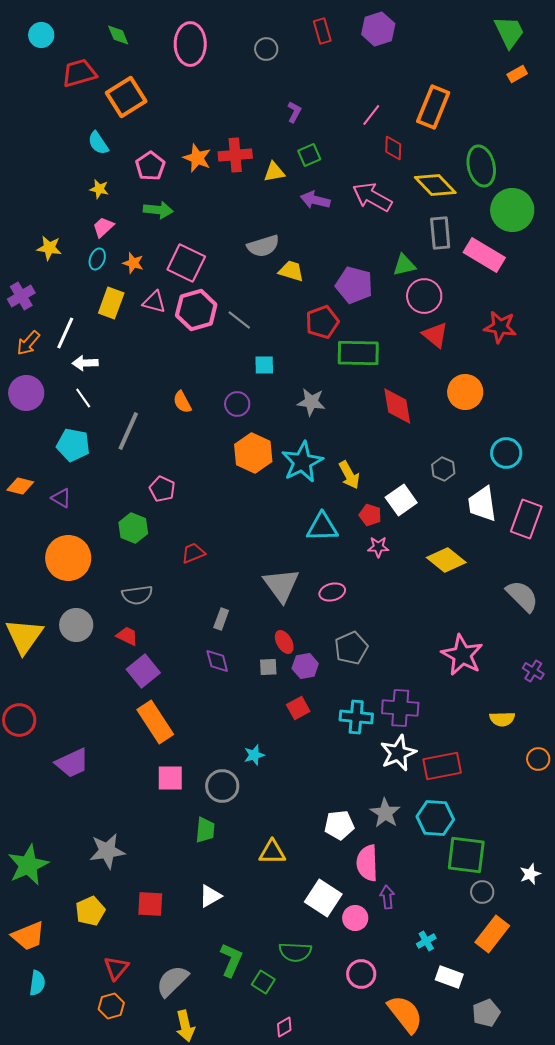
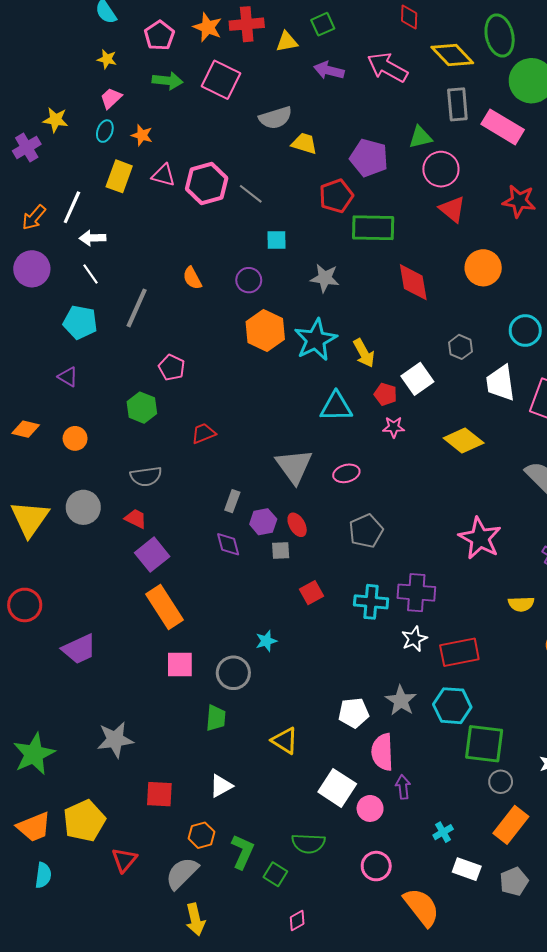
pink square: (186, 263) -> (221, 80), moved
purple cross: (21, 296) -> (27, 148), moved
orange diamond: (20, 486) -> (26, 429), moved
orange circle: (68, 558) -> (75, 438), size x0.5
purple hexagon: (305, 666) -> (263, 522), moved
white star: (398, 753) -> (414, 639), size x0.7
yellow triangle: (272, 852) -> (285, 741), turned 32
yellow pentagon: (90, 911) -> (84, 821), moved, size x1.4
orange hexagon: (111, 1006) -> (201, 835), moved
gray pentagon: (486, 1013) -> (514, 881), moved

